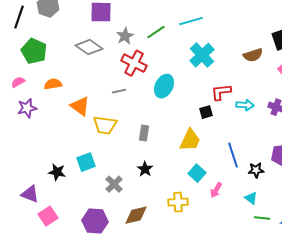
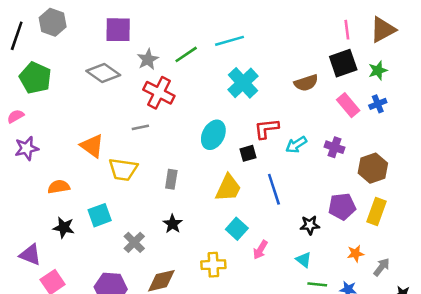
orange semicircle: (53, 84) -> (59, 187), moved
cyan ellipse: (164, 86) -> (213, 135), moved
cyan arrow: (245, 105) -> (296, 145), turned 144
blue line: (233, 155) -> (274, 189), moved

